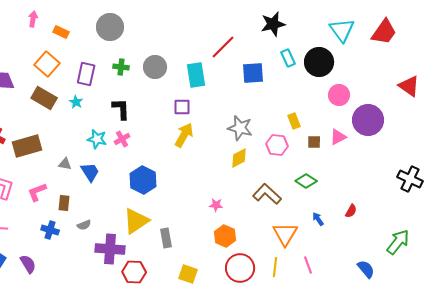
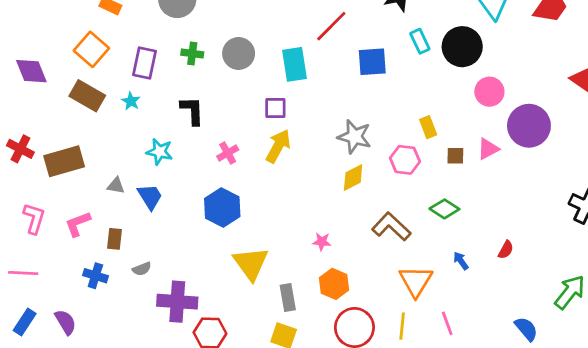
pink cross: (122, 139) -> (228, 153), moved
yellow triangle: (136, 221) -> (251, 263), moved, turned -32
gray rectangle: (166, 238) -> (288, 298), moved

